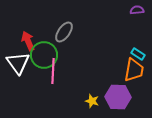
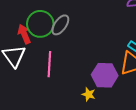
green circle: (44, 55) -> (40, 24), moved
purple hexagon: (118, 97) -> (105, 75), moved

